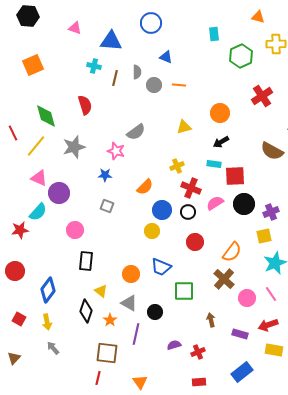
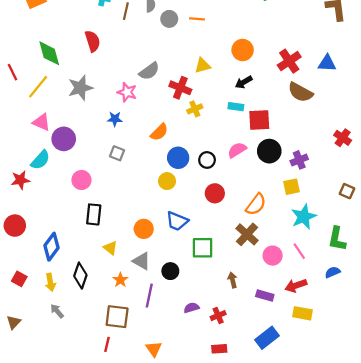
red cross: (262, 96) -> (289, 61), moved
red cross: (191, 188) -> (180, 88), moved
black diamond: (86, 311) -> (80, 276), moved

